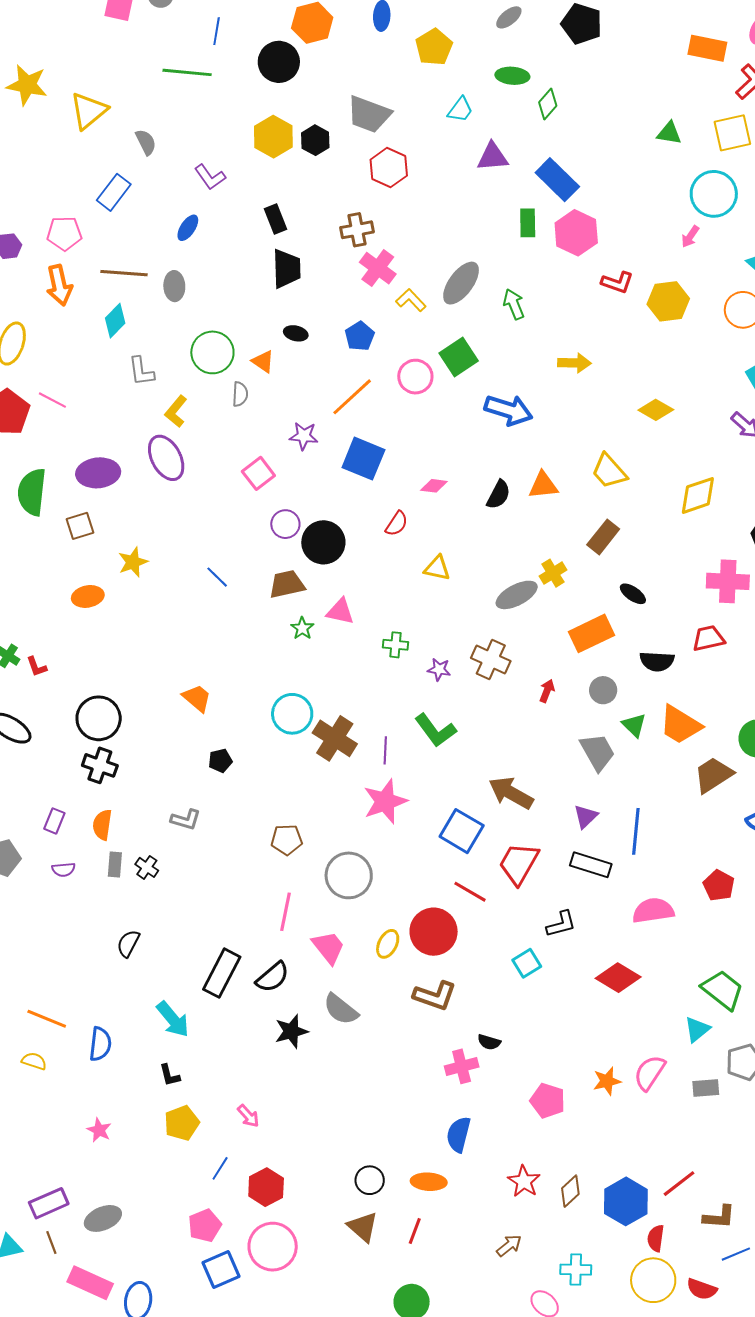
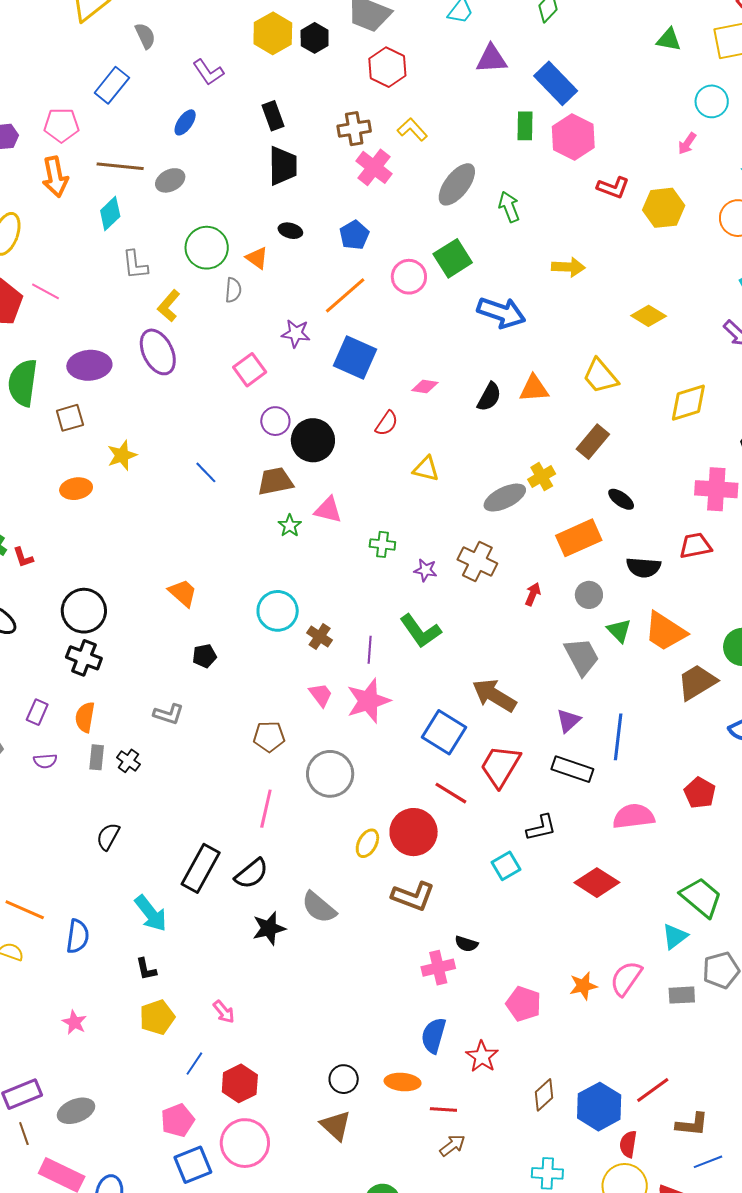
cyan circle: (714, 194) -> (712, 101), size x0.7
gray ellipse: (174, 286) -> (170, 180), turned 64
yellow L-shape: (411, 300) -> (412, 129), moved
brown cross: (335, 738) -> (320, 637), size x0.6
pink trapezoid: (328, 947) -> (321, 695), moved, size x0.7
red star: (524, 1181) -> (482, 1057), moved
red line: (415, 1231) -> (443, 1110), moved, turned 72
brown arrow: (509, 1246) -> (452, 1145), moved

